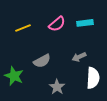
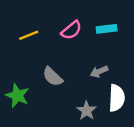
gray semicircle: (42, 61) -> (53, 77), turned 72
gray star: (57, 87) -> (86, 111), moved

